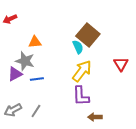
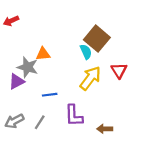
orange triangle: (35, 42) -> (43, 54), moved
red triangle: (121, 64) -> (119, 70), moved
blue line: (37, 79) -> (50, 95), moved
purple L-shape: (81, 96) -> (74, 116), moved

